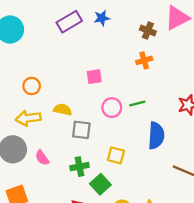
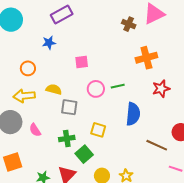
blue star: (102, 18) -> (49, 43), moved
orange cross: (144, 60) -> (146, 58), moved, size x1.5

